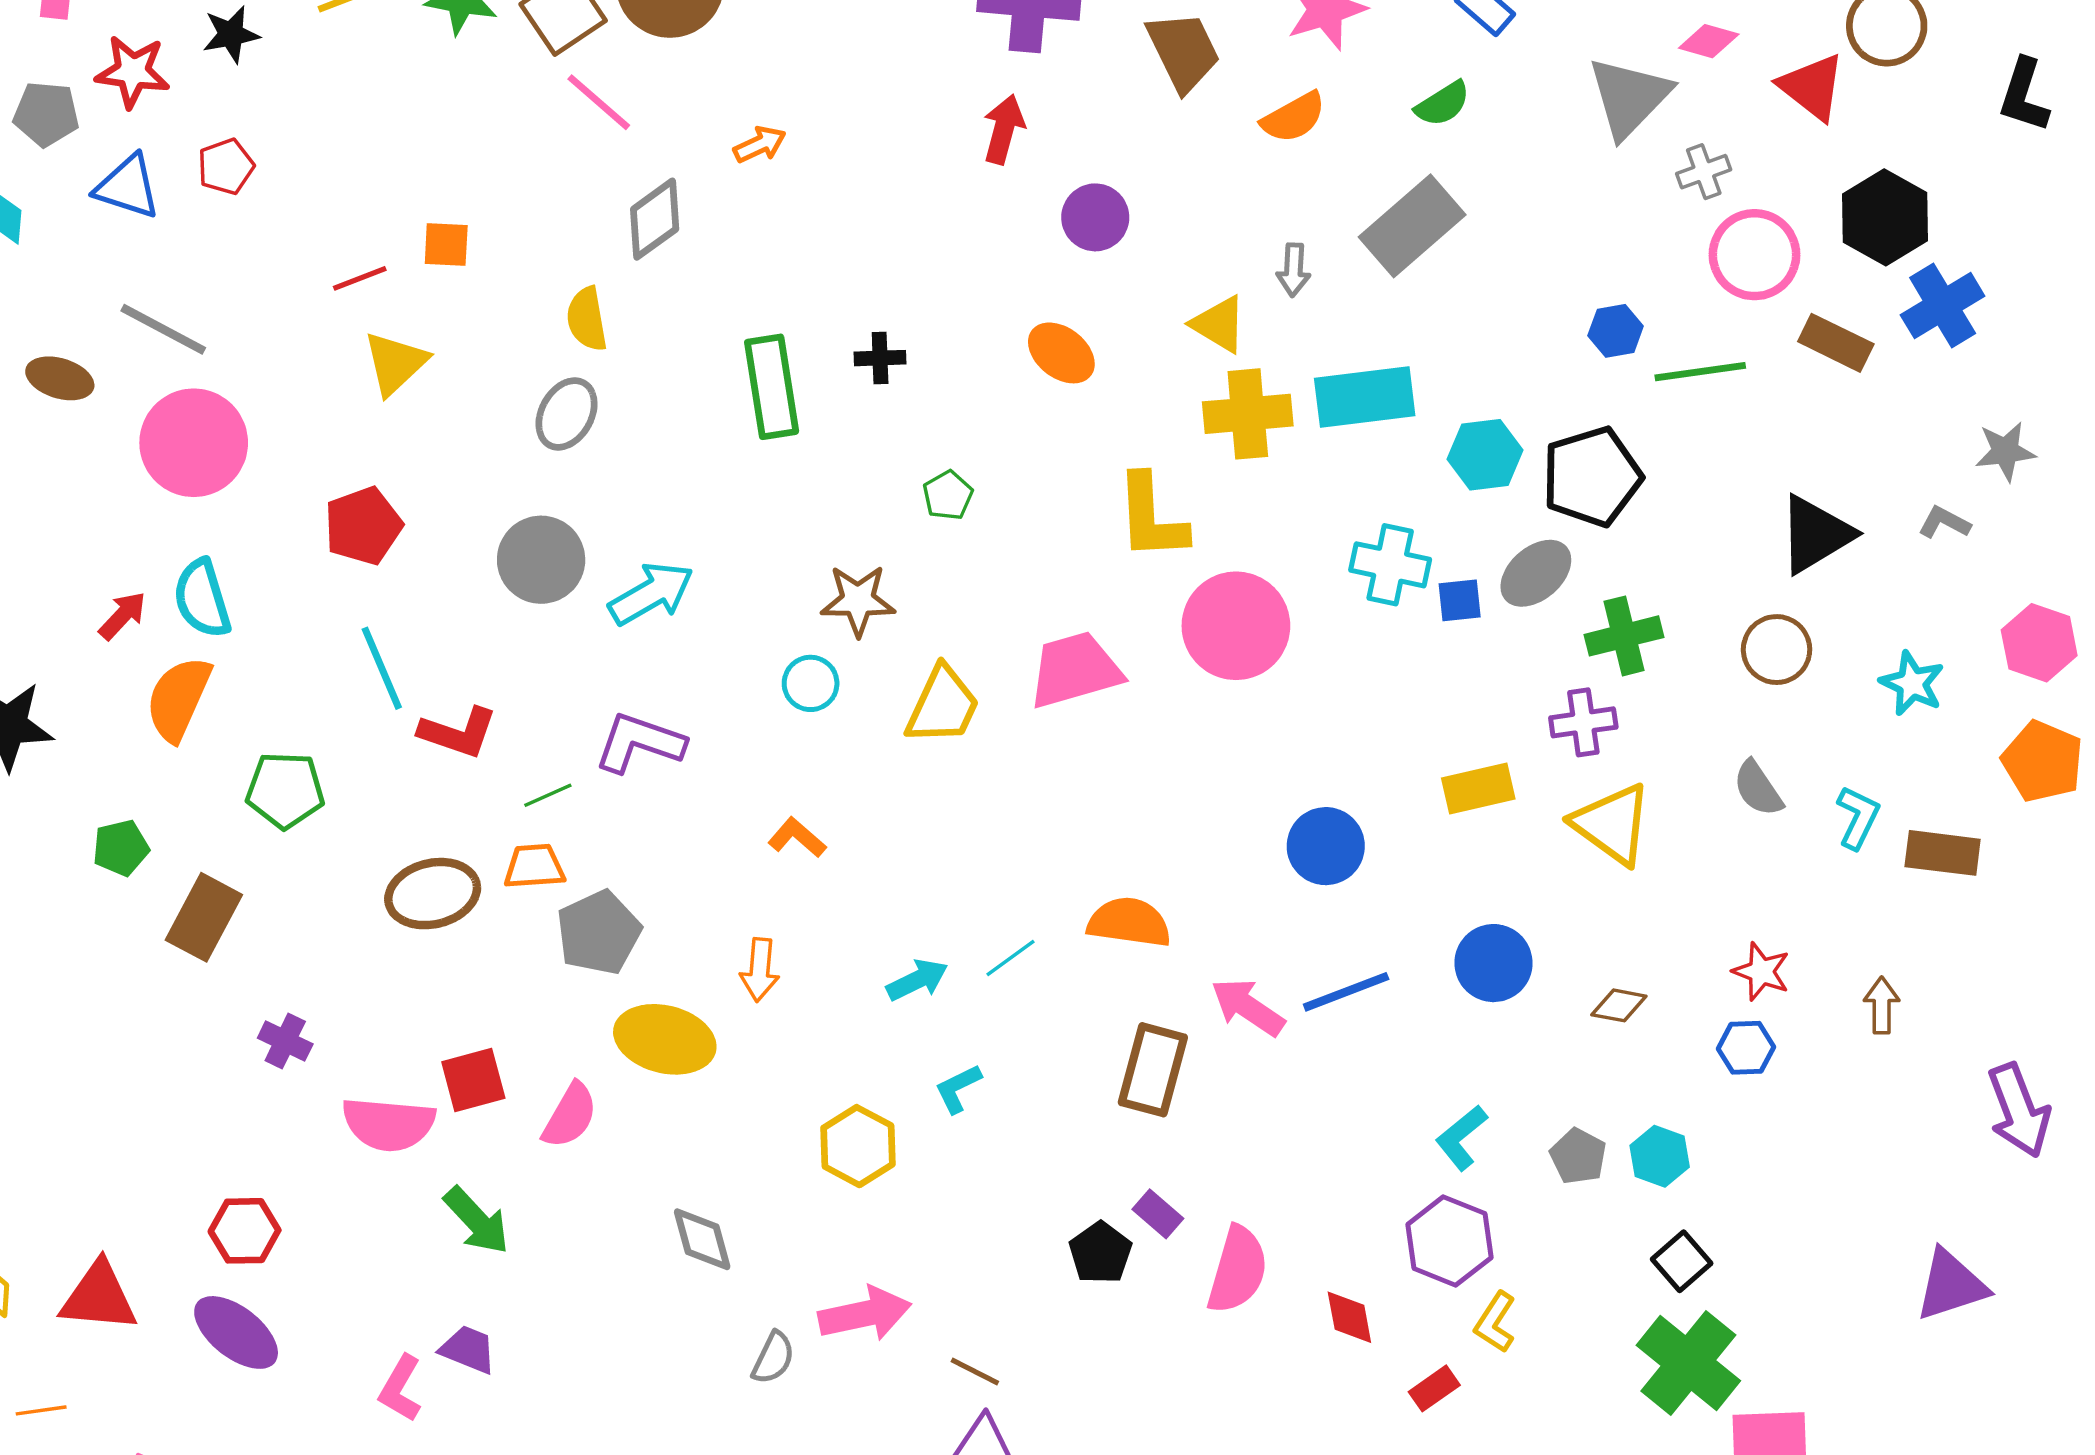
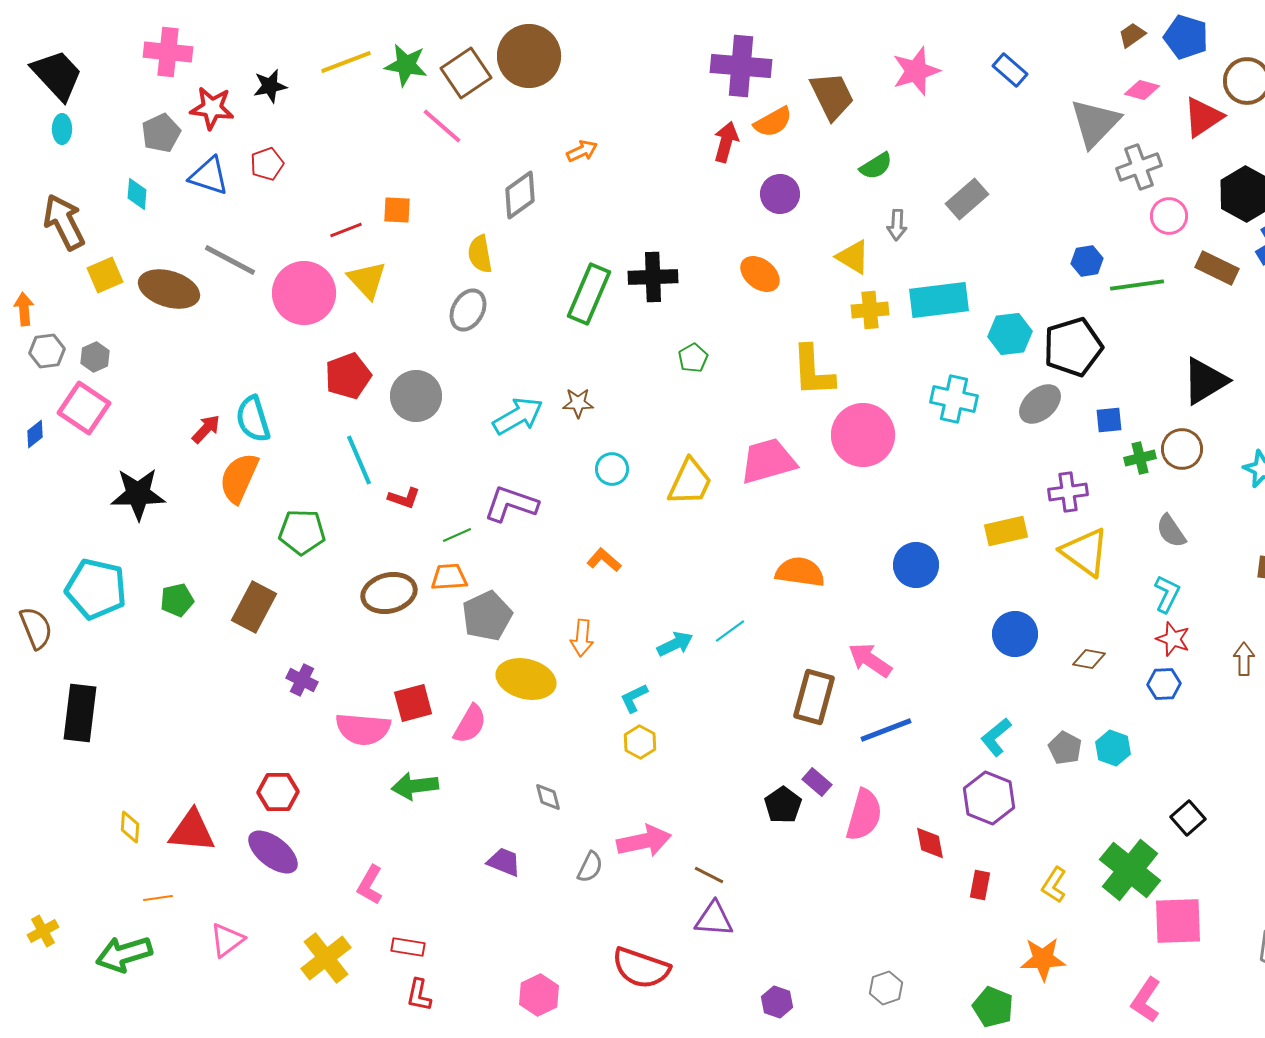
red triangle: (1812, 87) -> (1203, 117), turned 48
pink line: (599, 102) -> (442, 126), moved
green semicircle: (1443, 104) -> (876, 166), moved
gray pentagon: (46, 114) -> (161, 133), turned -30
orange semicircle: (1294, 117) -> (773, 122), moved
gray cross: (1704, 172) -> (1139, 167), size x1.4
gray rectangle: (1412, 226) -> (967, 199), size x0.7
pink circle: (1754, 255) -> (1169, 216), size x0.7
black cross: (880, 358) -> (653, 277), size x1.6
yellow triangle: (395, 363) -> (367, 280), turned -30
brown ellipse: (60, 378) -> (169, 289), size x1.5
green rectangle: (772, 387) -> (589, 294), turned 32
yellow cross: (1248, 414) -> (870, 310), size x0.7
pink circle: (194, 443) -> (304, 293), moved
gray circle: (541, 560) -> (416, 396), moved
brown star: (858, 600) -> (578, 403), moved, size x0.7
blue square: (1460, 600) -> (1109, 420), moved
green cross: (1624, 636) -> (1140, 458), moved, size x0.7
red L-shape: (458, 733) -> (404, 498), size x0.7
cyan L-shape: (1858, 817) -> (1167, 594), moved
green pentagon: (121, 848) -> (177, 600), moved
orange semicircle: (1129, 922) -> (800, 572), moved
blue line: (1346, 992) -> (886, 730), moved
cyan L-shape: (958, 1088) -> (634, 698), moved
yellow hexagon: (858, 1146) -> (640, 742), size x0.7
green arrow: (477, 1221) -> (415, 786), turned 126
gray diamond: (702, 1239) -> (548, 797), size x0.7
black square: (1682, 1261) -> (1188, 818), moved
yellow L-shape: (1495, 1322) -> (1054, 885), moved
purple trapezoid: (468, 1349) -> (504, 862), moved
red rectangle: (1434, 1388) -> (980, 885), turned -44

